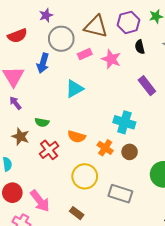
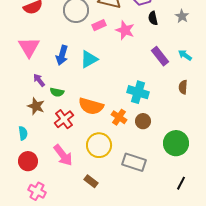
blue arrow: (43, 63) -> (62, 55), moved
purple arrow: (15, 103) -> (39, 80), moved
orange semicircle: (77, 137) -> (91, 106), size x1.4
pink arrow: (40, 201) -> (63, 155), moved

